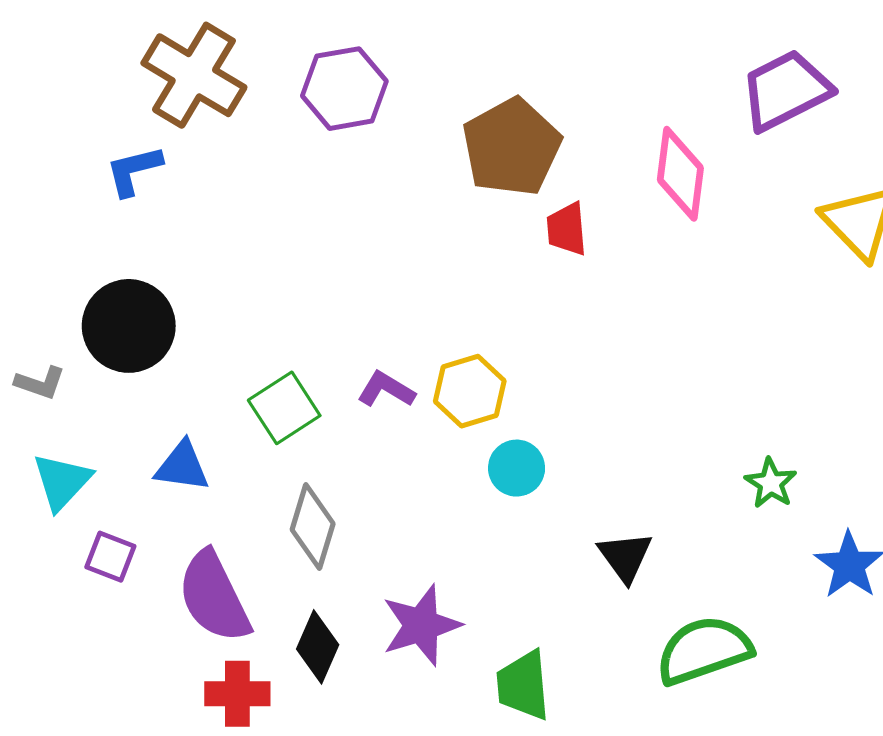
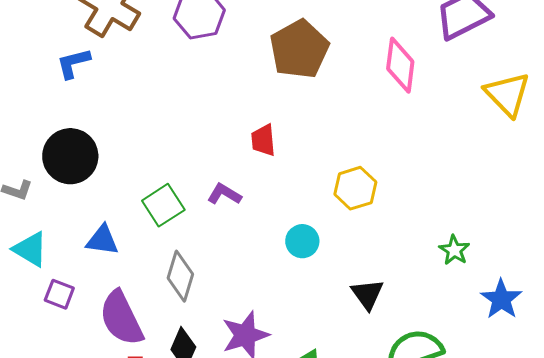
red trapezoid: (567, 229) -> (263, 140), moved
yellow hexagon: (470, 391) -> (355, 188), moved
cyan triangle: (62, 481) -> (30, 249), turned -42

